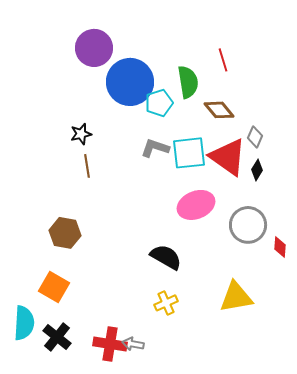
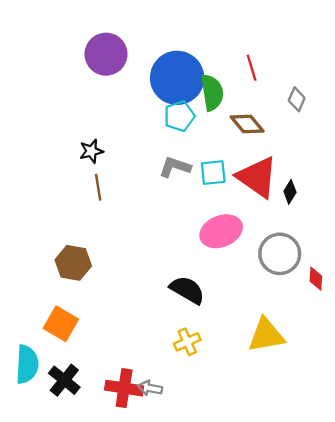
blue circle: (130, 82) -> (177, 78), moved
gray diamond: (255, 137) -> (297, 99), moved
cyan square: (189, 153) -> (213, 173), size x0.7

